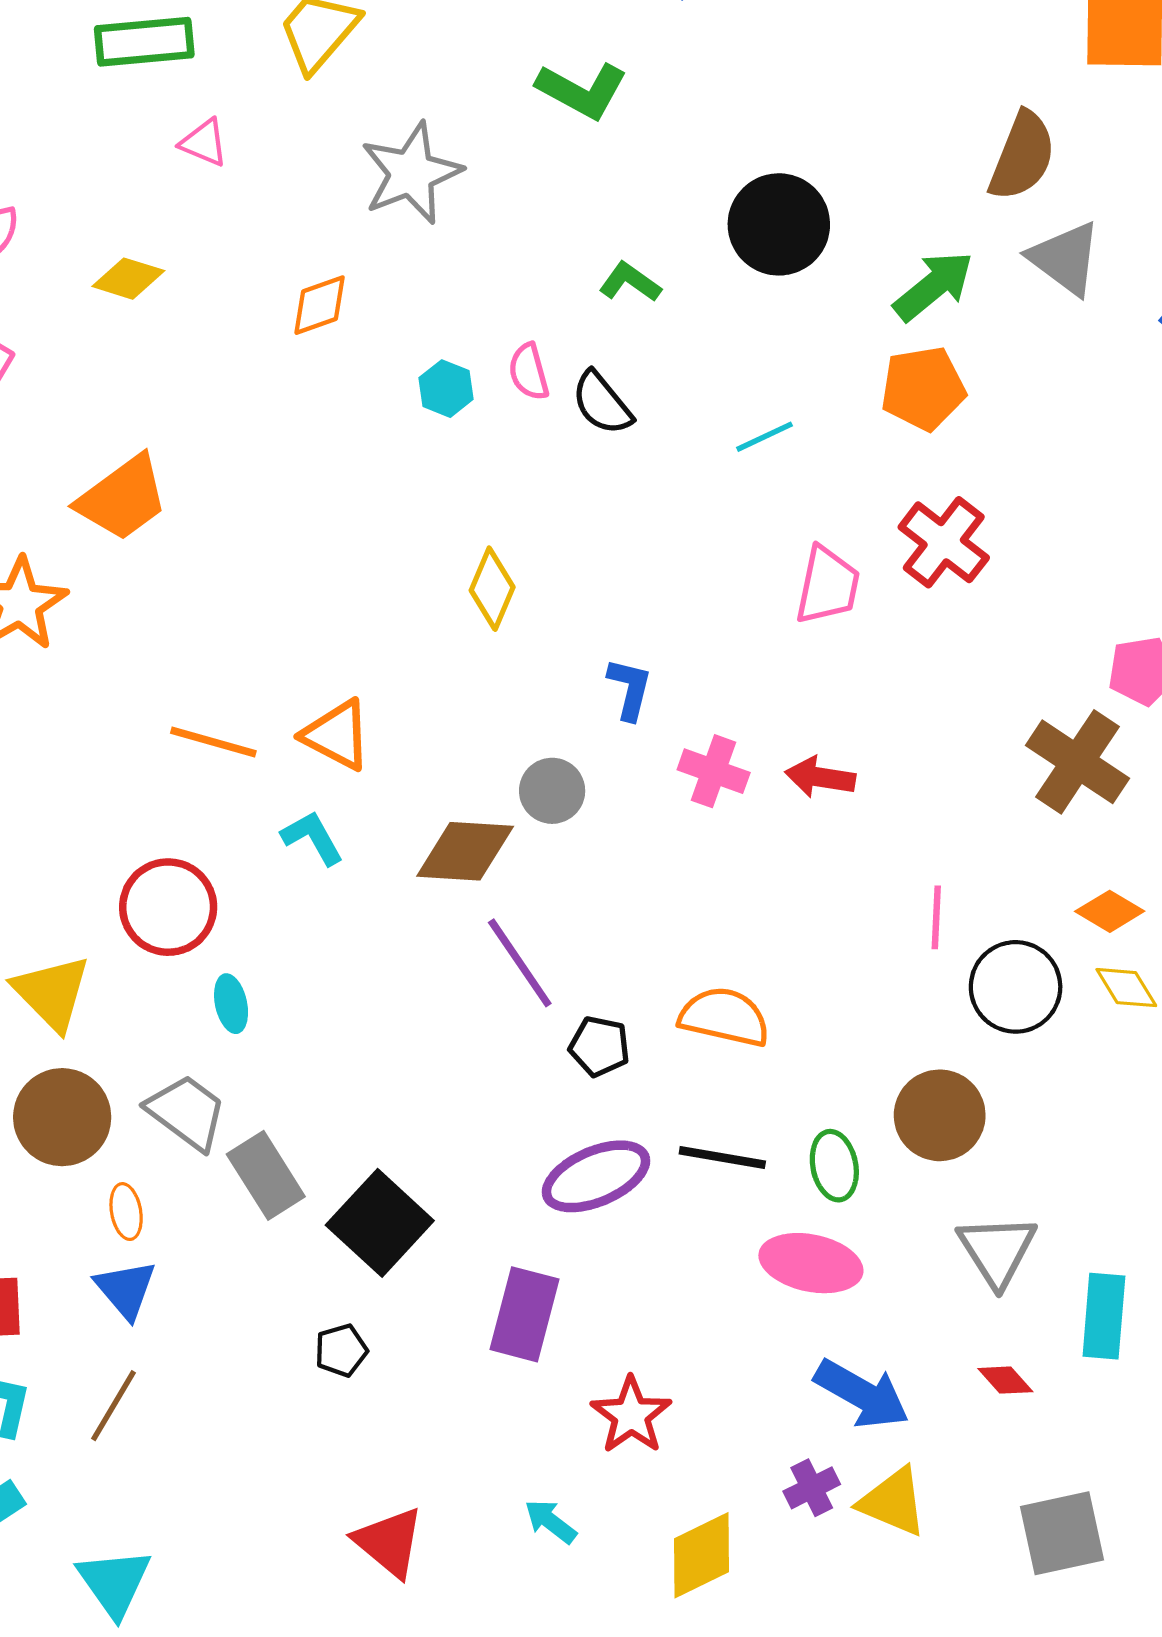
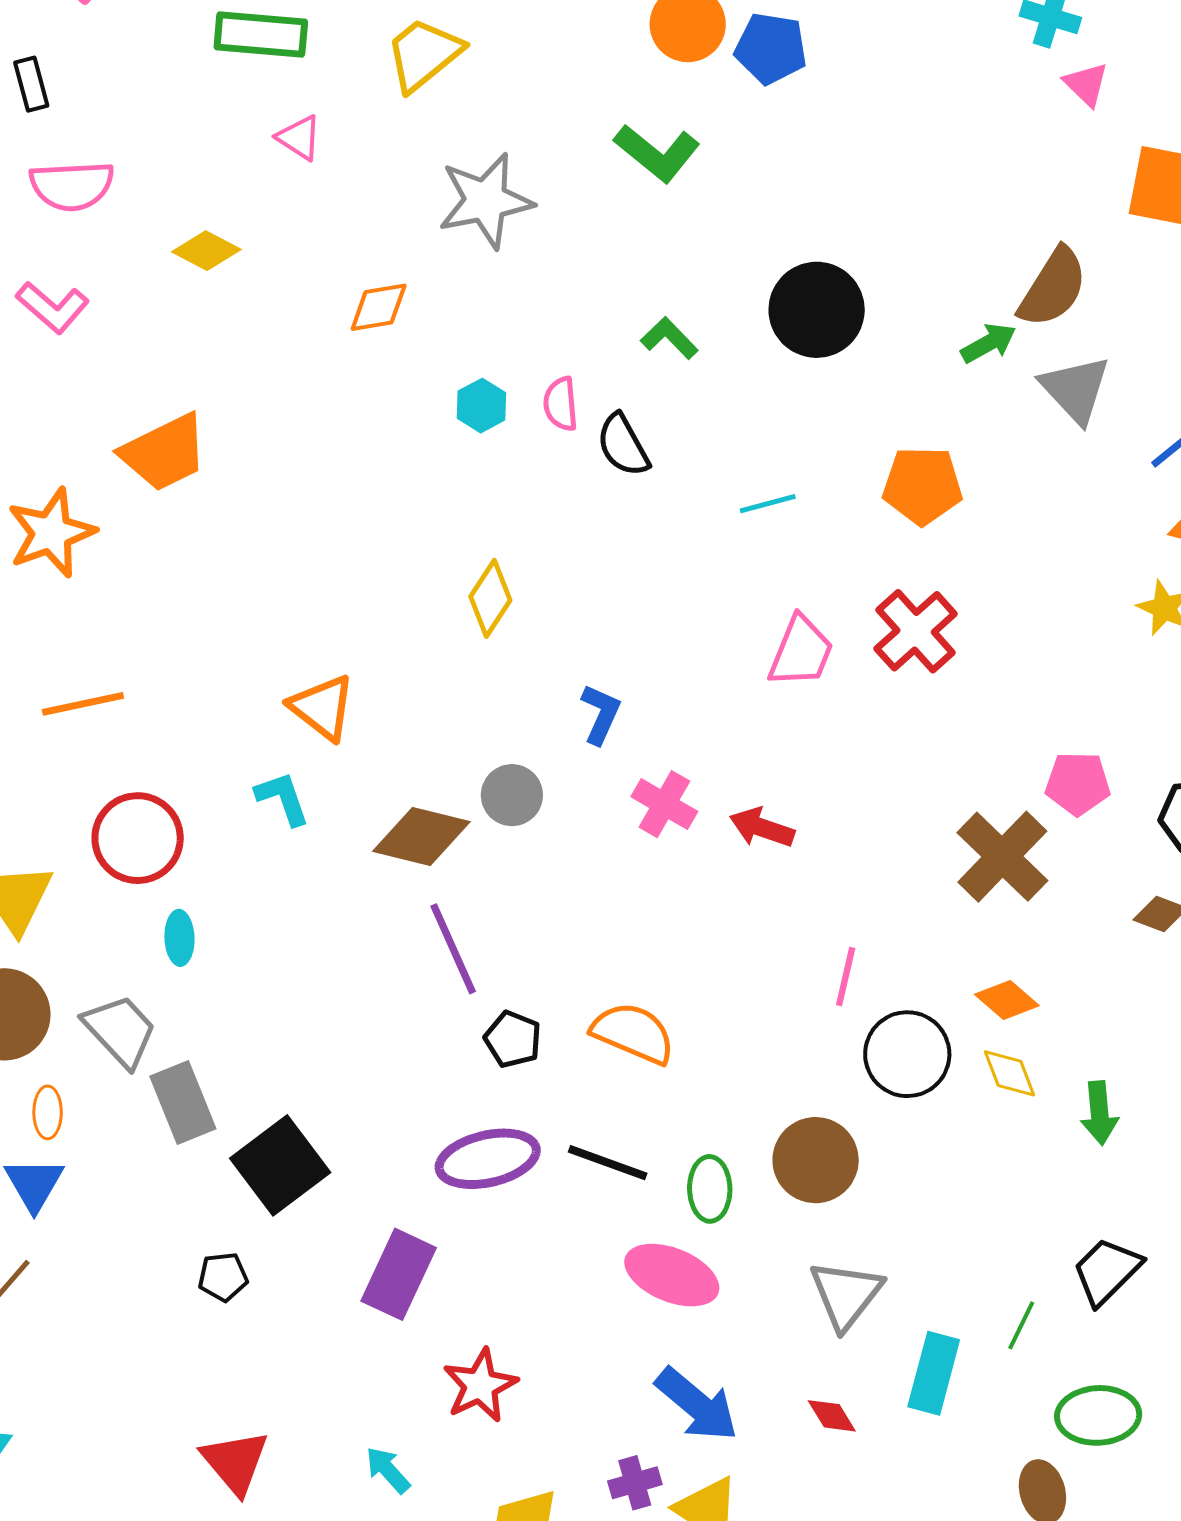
green arrow: (934, 286) -> (988, 343), moved, size x0.7
orange line: (213, 742) -> (83, 704), moved, turned -38

